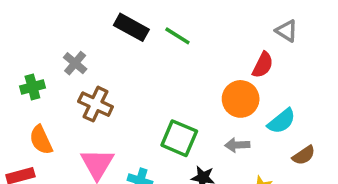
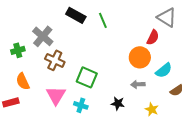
gray triangle: (287, 31) -> (167, 17), size x1.5
green line: (177, 36) -> (103, 20), turned 35
gray cross: (75, 63) -> (43, 36), size x1.5
green square: (179, 138) -> (87, 77), moved

